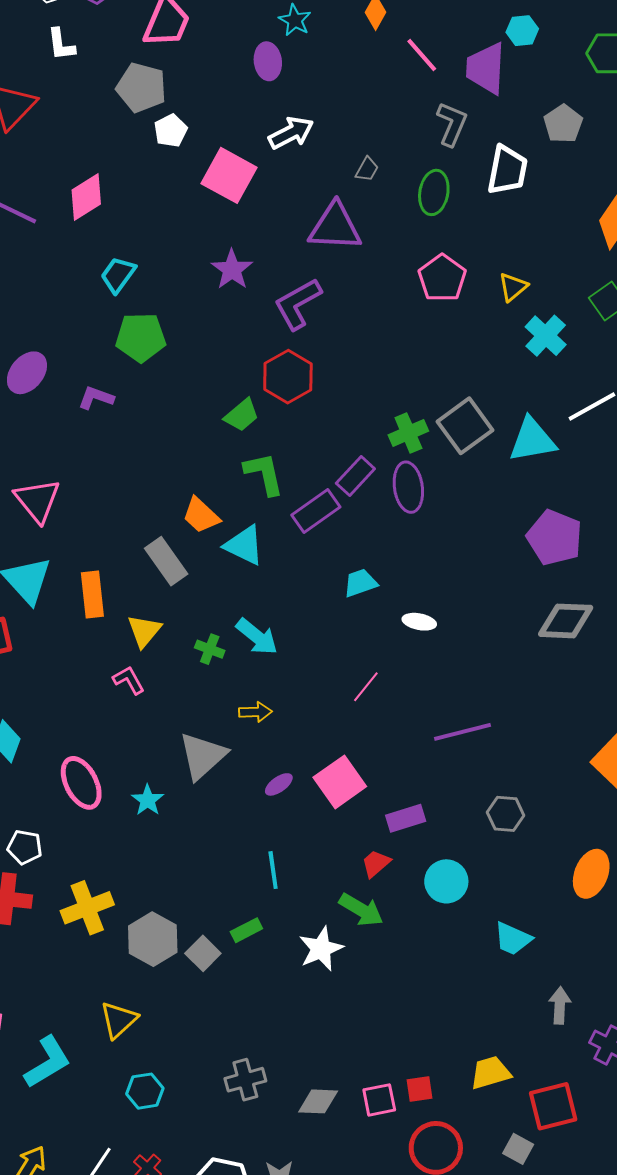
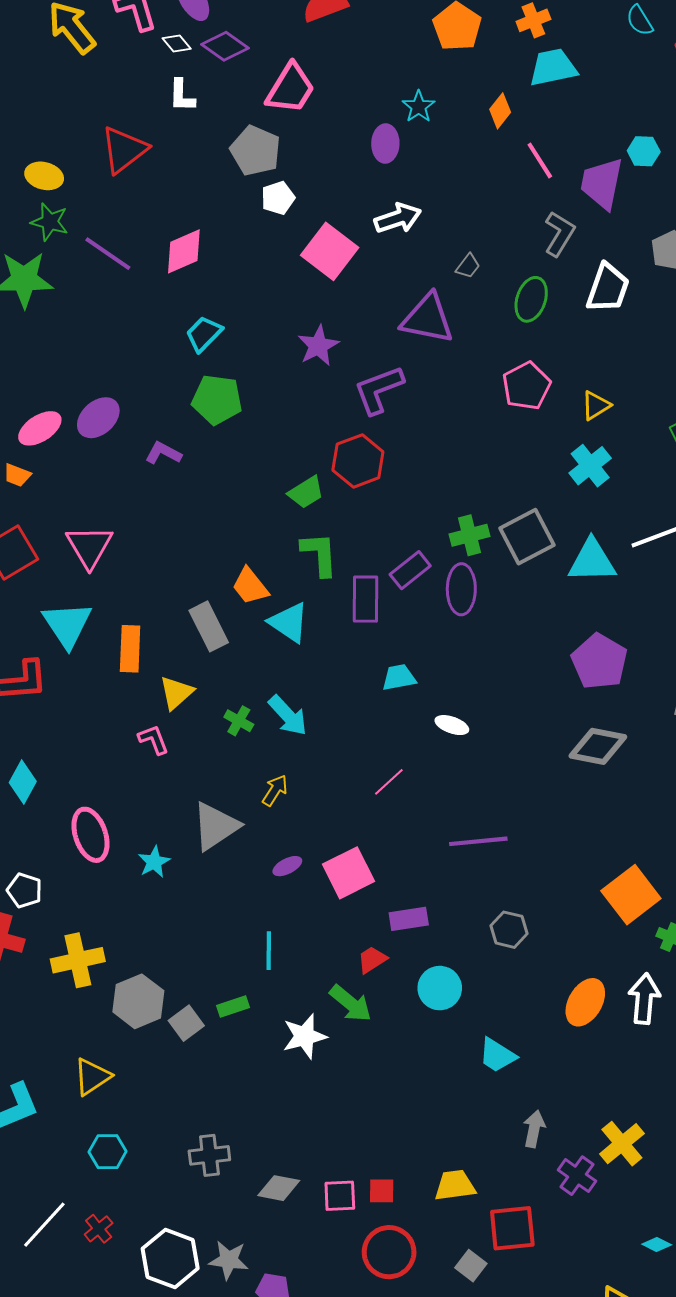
cyan cross: (546, 336) -> (590, 466), moved
purple rectangle: (316, 511) -> (365, 599), turned -63
yellow arrow: (255, 712) -> (275, 790), turned -64

